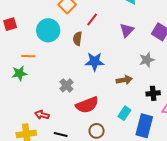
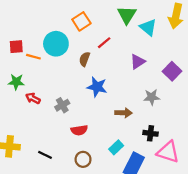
red square: (10, 24) -> (16, 47), moved
orange line: (28, 56) -> (33, 57), moved
red semicircle: (87, 105) -> (79, 130), size x0.7
red arrow: (42, 115) -> (33, 98), moved

